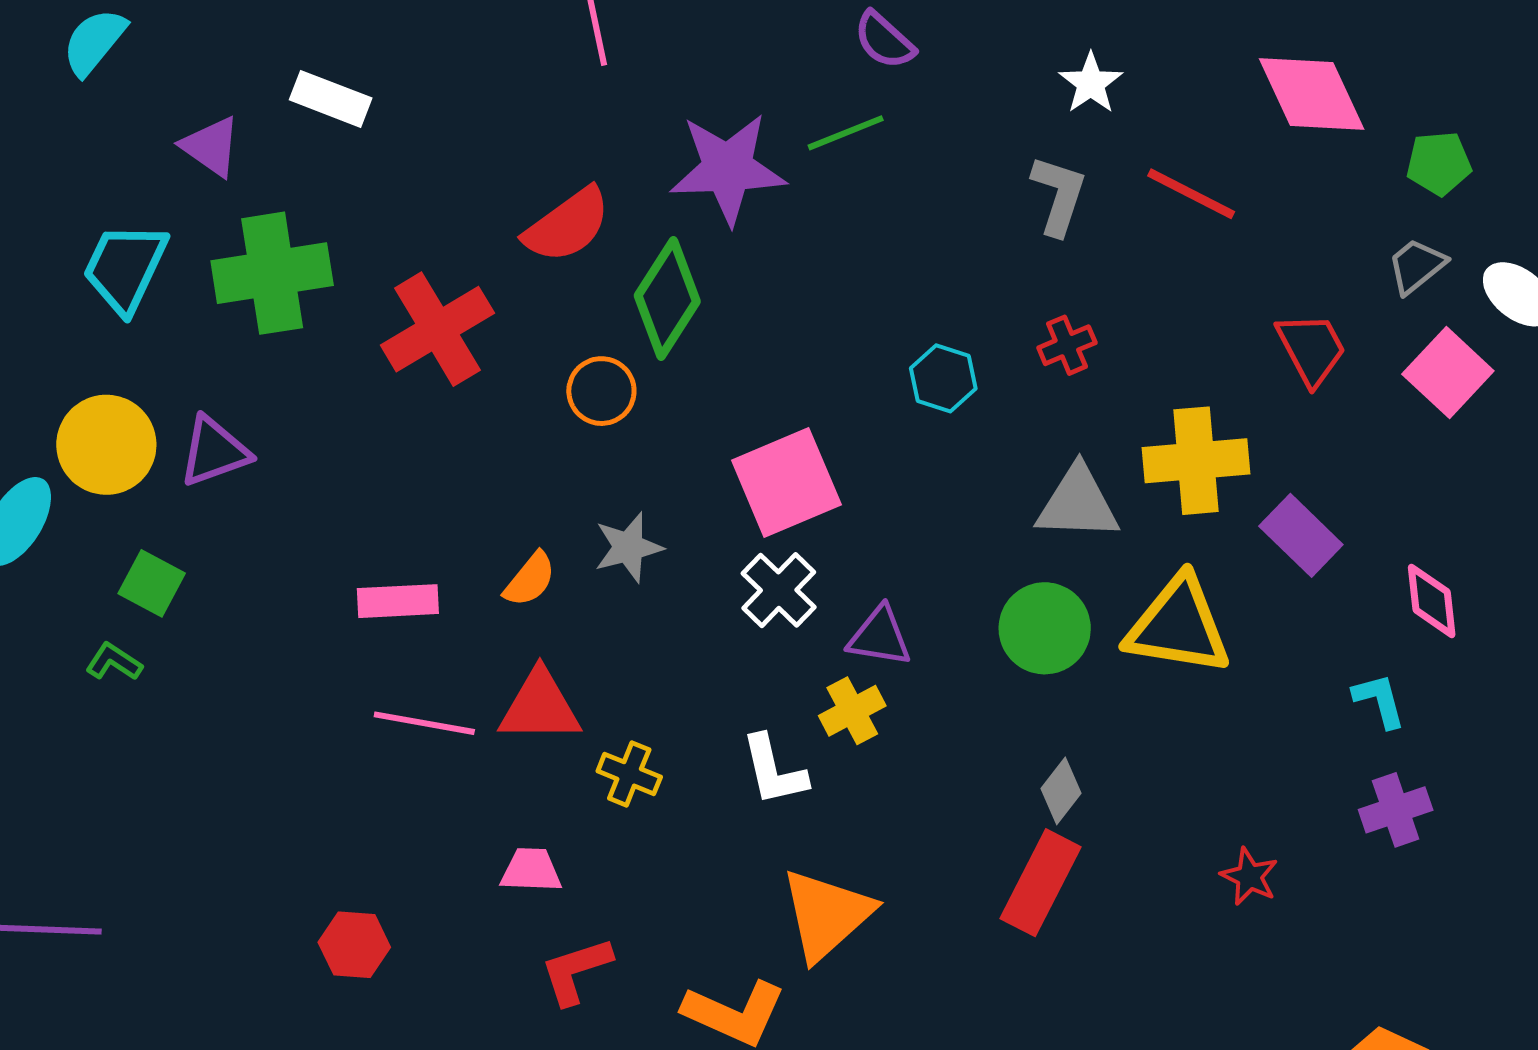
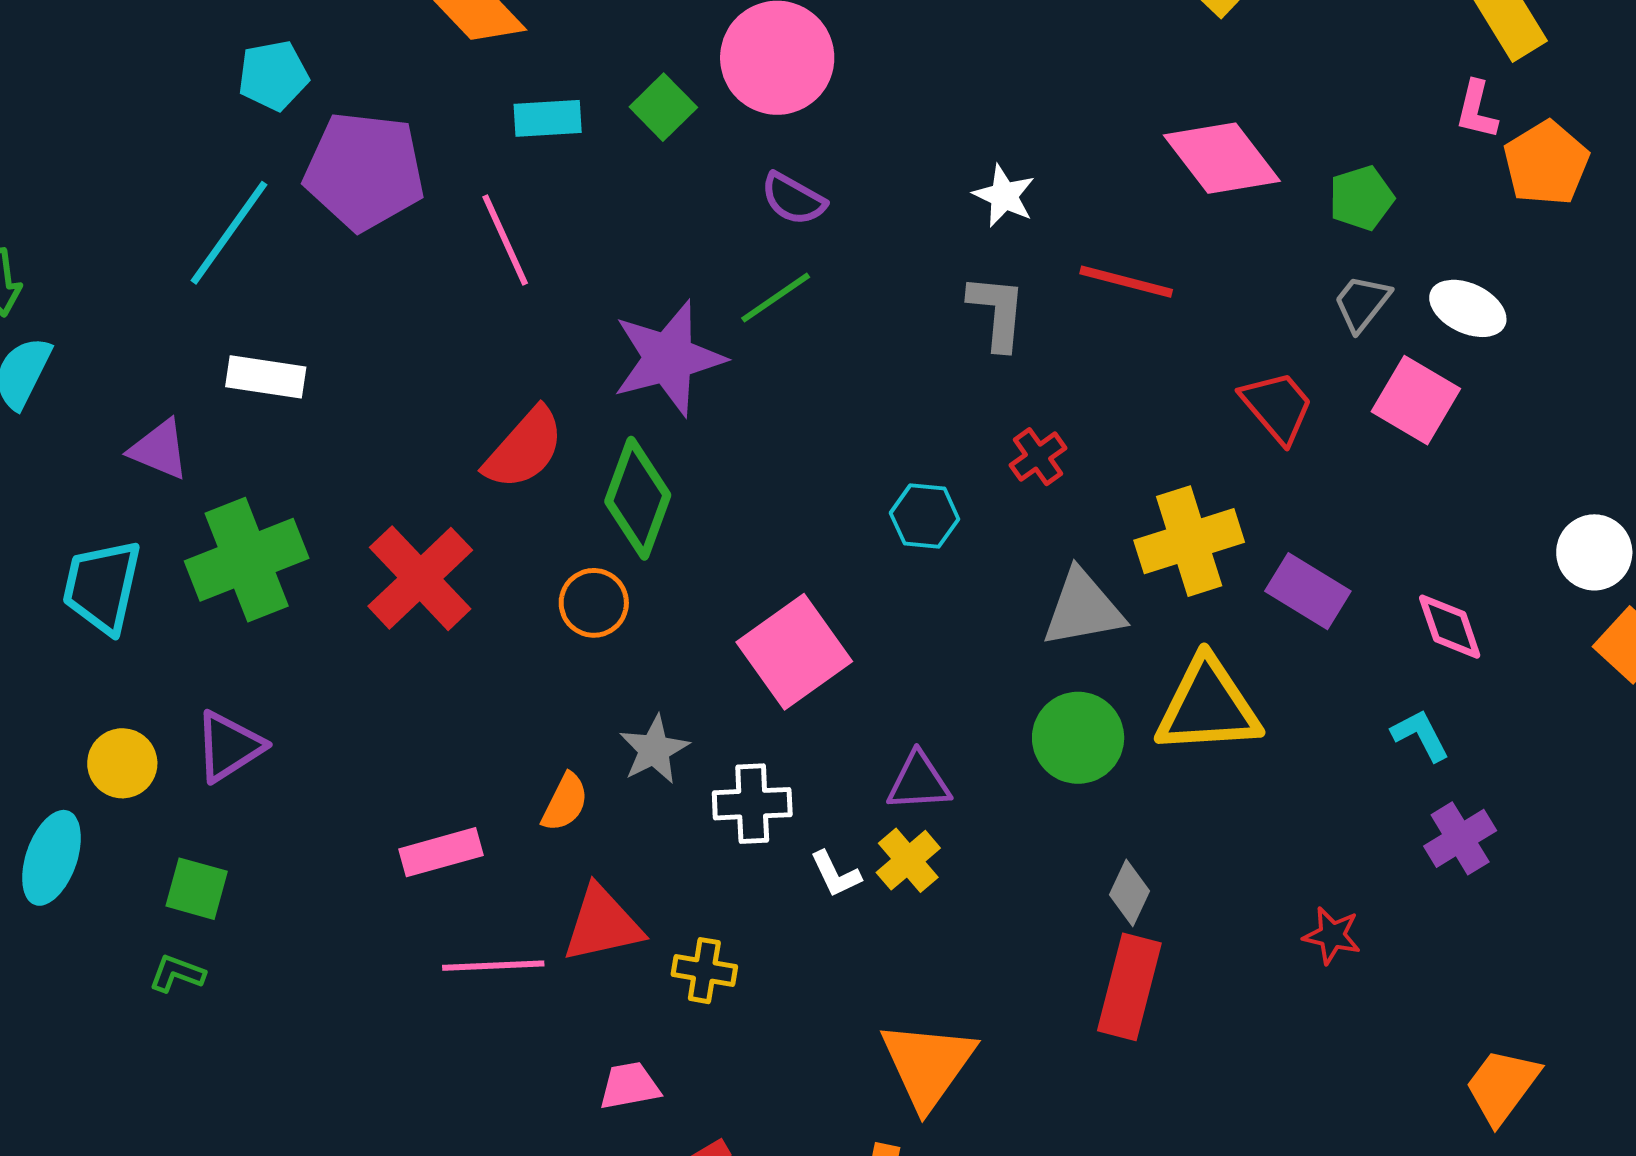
yellow circle: (106, 445) -> (122, 763), size x0.7
white cross: (779, 590) -> (752, 804), moved, turned -34
white L-shape: (774, 770) -> (836, 874), moved, size x0.7

